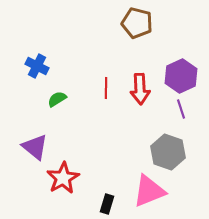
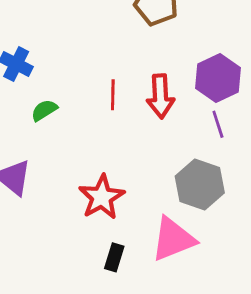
red star: (63, 178) -> (102, 197), moved

